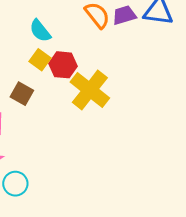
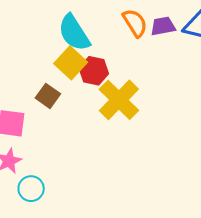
cyan semicircle: (40, 31) -> (74, 33), size x1.5
yellow square: (40, 60) -> (71, 63), size x1.4

